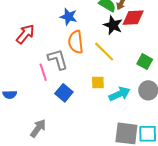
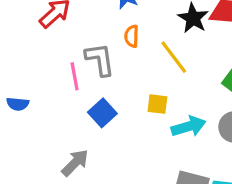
orange semicircle: (76, 42) -> (132, 36), size x0.6
gray arrow: (38, 128) -> (75, 163), moved

